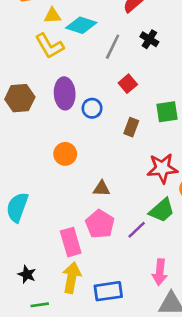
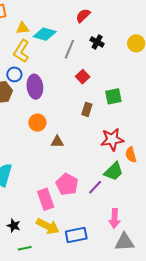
yellow L-shape: (49, 46) -> (21, 51), turned 65
blue circle: (92, 108) -> (14, 74), moved
orange circle: (65, 154) -> (37, 123), moved
brown triangle: (102, 189) -> (57, 142), moved
yellow arrow: (72, 278) -> (48, 226), turned 110

